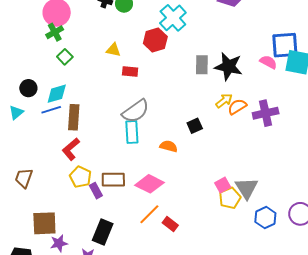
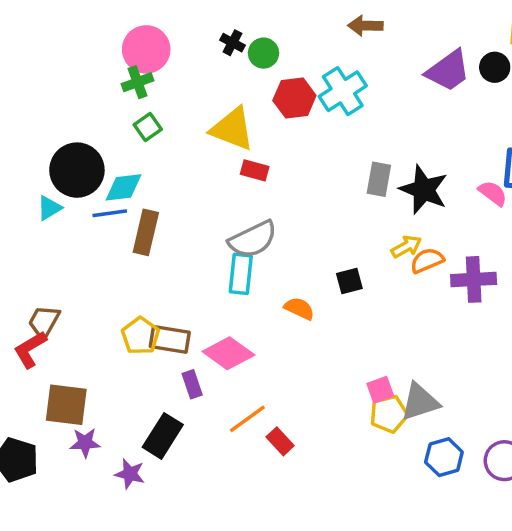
red hexagon: (155, 40) -> (294, 98), moved
yellow triangle: (113, 50) -> (232, 129), size x1.8
black circle: (28, 88) -> (77, 170), size x1.8
red L-shape: (71, 149) -> (30, 349), moved
brown rectangle: (113, 180) -> (170, 339), moved
pink diamond: (149, 184) -> (228, 353), moved
gray triangle: (246, 188) -> (420, 402), turned 35
purple rectangle: (96, 191) -> (192, 384), moved

